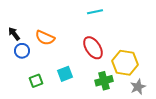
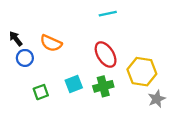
green cross: (104, 81) -> (103, 86), moved

